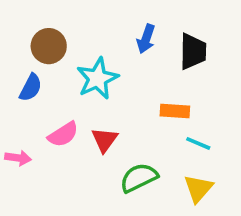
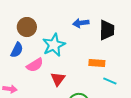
blue arrow: (146, 39) -> (81, 23), turned 63
pink semicircle: (63, 134) -> (35, 65), moved

